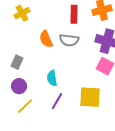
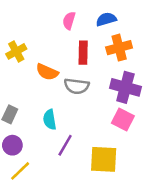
orange semicircle: (46, 39) -> (47, 72), moved, turned -42
cyan semicircle: (52, 78) -> (50, 120), moved
purple line: (57, 101) -> (65, 145), moved

